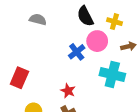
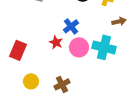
pink circle: (97, 41) -> (79, 47), moved
red star: (68, 91) -> (56, 42), moved

